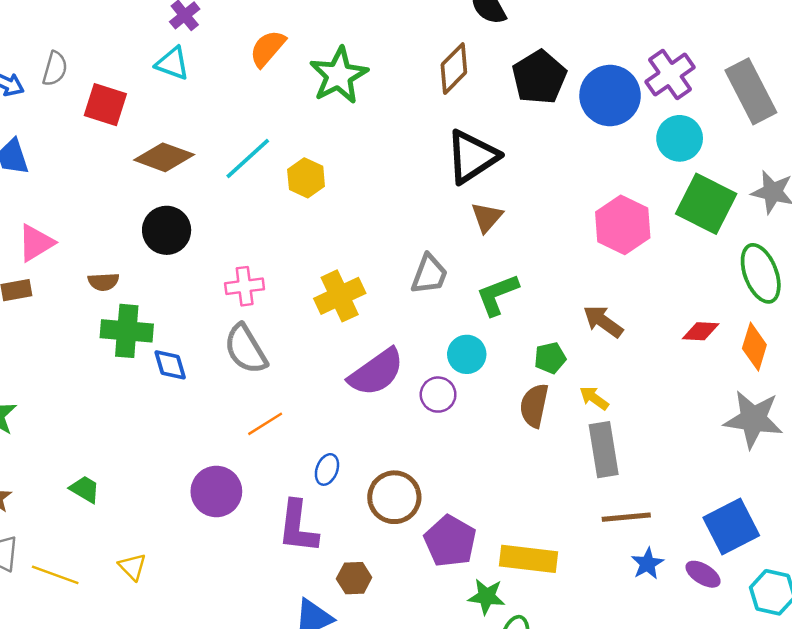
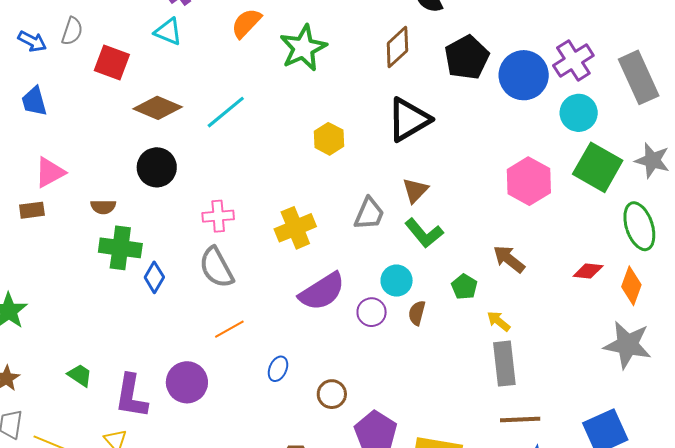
yellow hexagon: (306, 178) -> (329, 139), moved
brown triangle: (487, 217) -> (415, 190), moved
green L-shape: (497, 295) -> (424, 233), turned -111
green pentagon: (550, 358) -> (464, 287), turned -30
blue diamond: (170, 365) -> (154, 277), turned 44
brown semicircle: (534, 406) -> (417, 313), moved, size x0.7
brown circle: (394, 497) -> (332, 394), size x0.7
purple L-shape: (298, 527) -> (131, 396), moved

